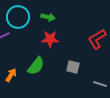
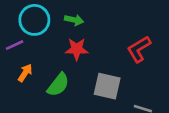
gray square: (73, 67) -> (107, 86), size x1.5
orange arrow: (11, 75) -> (25, 73), moved

